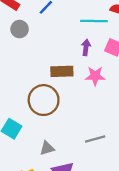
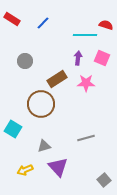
gray circle: (20, 29) -> (25, 61), moved
brown rectangle: (62, 71) -> (57, 79), turned -30

